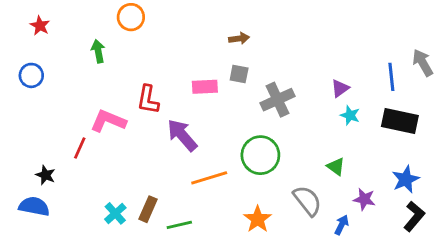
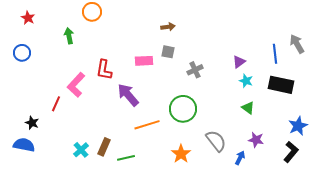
gray cross: (278, 100) -> (195, 70), size x0.7
pink L-shape: (108, 121) -> (76, 85), turned -70
green triangle: (336, 167) -> (248, 108), moved
blue star: (406, 179) -> (298, 126), moved

